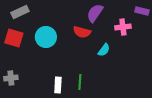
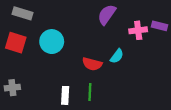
purple rectangle: (142, 11) -> (160, 26), moved
gray rectangle: (20, 12) -> (22, 13), turned 42
red semicircle: (82, 32) -> (92, 64), moved

